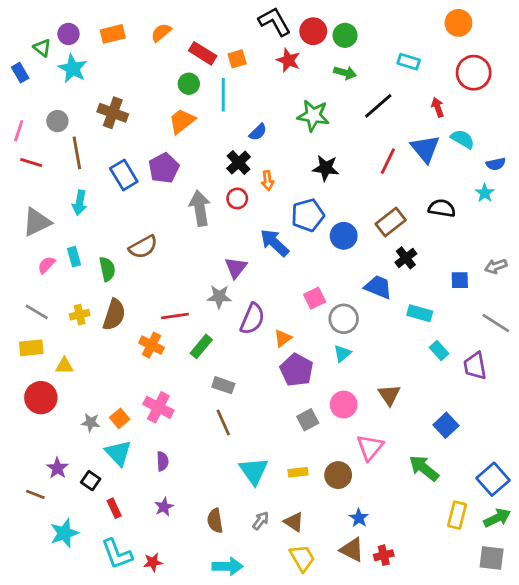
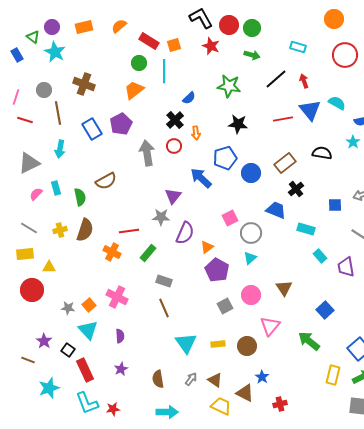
red arrow: (438, 107) -> (304, 81), moved
red line: (388, 161) -> (283, 119), turned 54
red rectangle: (114, 508) -> (85, 370), size x1.6
brown triangle: (352, 550) -> (245, 393), moved
yellow trapezoid: (302, 558) -> (221, 406), turned -35

